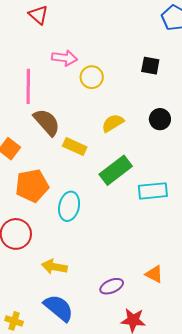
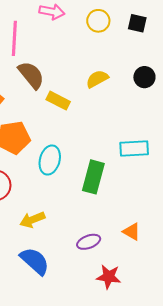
yellow circle: (92, 77) -> (98, 21), moved
green rectangle: (116, 170) -> (93, 177), moved, turned -40
yellow arrow: (54, 267) -> (32, 220), turned -35

